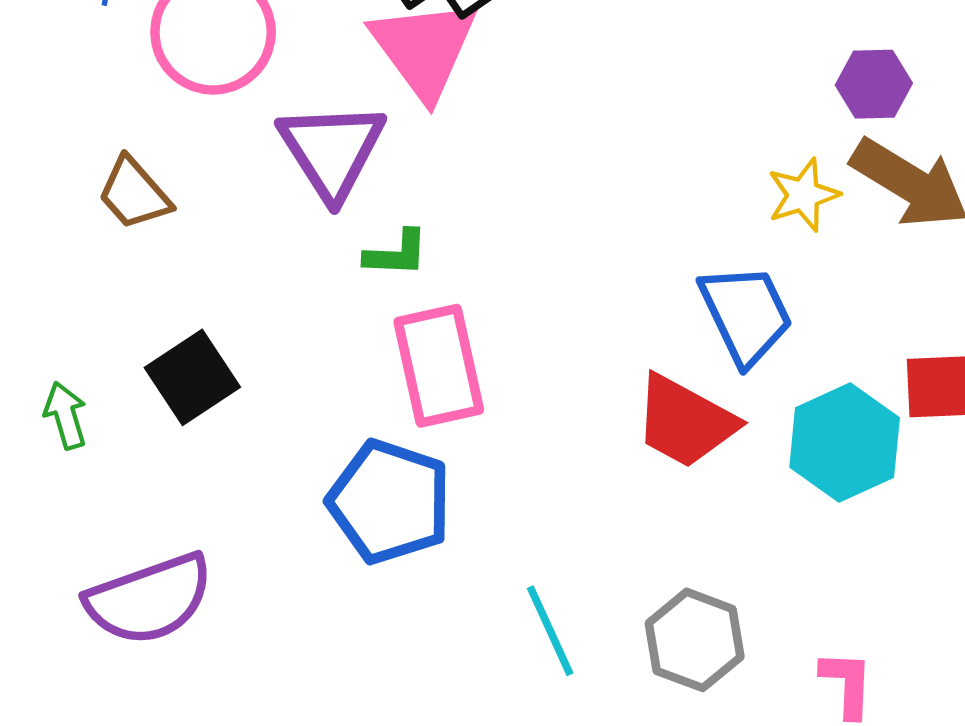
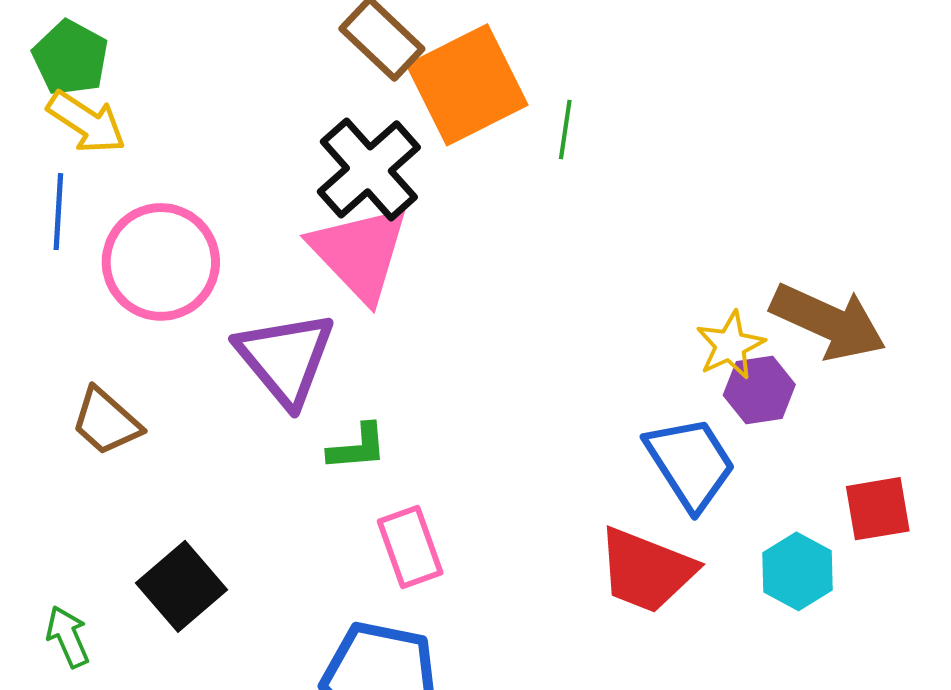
purple hexagon: (874, 84) -> (759, 390), moved
pink rectangle: (439, 366) -> (410, 547), size x0.7
cyan hexagon: (845, 443) -> (798, 571), size x0.7

